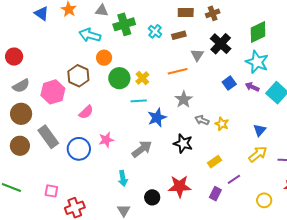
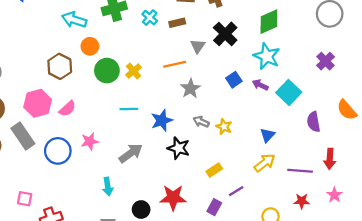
pink hexagon: (53, 92) -> (38, 103), moved
gray star: (184, 99) -> (190, 89), moved
cyan line: (139, 101) -> (129, 109), moved
blue star: (157, 118) -> (162, 120), moved

